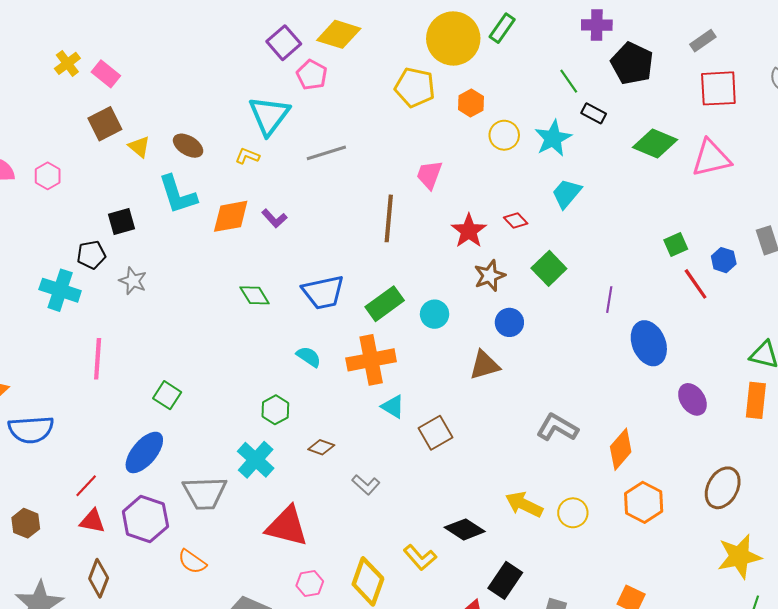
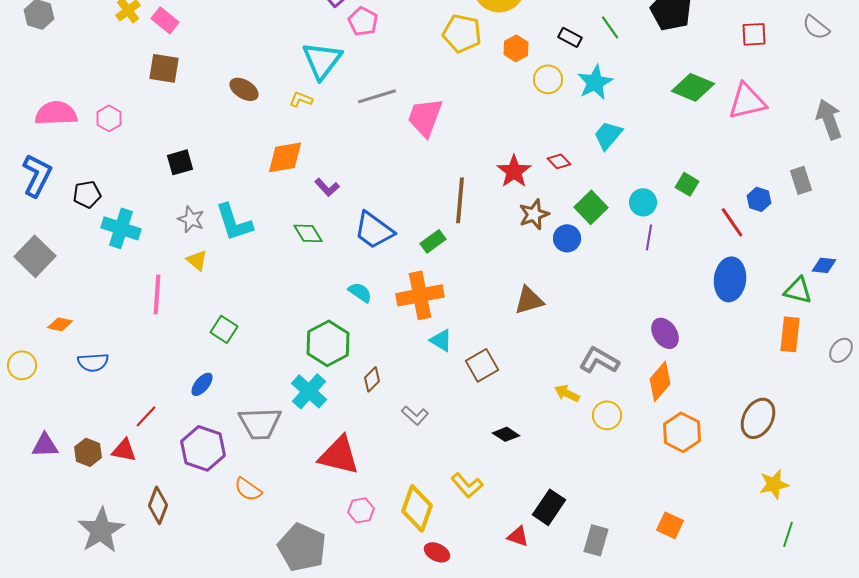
red square: (718, 88) -> (754, 34), size x0.7
black rectangle: (594, 113) -> (570, 37), moved
brown square: (105, 124) -> (164, 68), turned 36
yellow triangle: (139, 147) -> (197, 260), moved
pink trapezoid: (429, 175) -> (425, 117), moved, size x1.4
cyan L-shape: (178, 194) -> (234, 222), moved
purple L-shape: (274, 218) -> (327, 187), moved
brown line: (389, 218) -> (460, 200), moved
green square: (676, 244) -> (687, 184), moved, turned -35
black pentagon: (91, 255) -> (87, 194), moved
blue trapezoid: (323, 292) -> (374, 230), turned 48
green rectangle: (385, 304) -> (433, 241), size x0.7
cyan circle: (435, 314) -> (643, 202), moved
blue circle: (509, 322) -> (567, 238), moved
blue ellipse: (649, 343) -> (730, 279), moved, turned 30
purple ellipse: (692, 399) -> (665, 333), moved
green hexagon: (275, 410) -> (328, 343), size x1.6
blue semicircle: (31, 430) -> (93, 362), size x0.7
brown diamond: (321, 447) -> (372, 379), turned -65
blue ellipse: (144, 452) -> (202, 384), size x0.6
yellow arrow: (524, 504) -> (567, 393), moved, size x0.7
yellow circle: (573, 513) -> (607, 415), moved
red triangle: (92, 521) -> (124, 450), moved
black diamond: (465, 529) -> (506, 434), moved, size x0.7
yellow star: (739, 556) -> (774, 484), size x0.7

